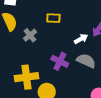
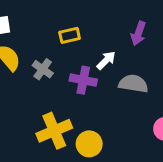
white arrow: (81, 39) -> (106, 60), moved
purple cross: (60, 61) -> (83, 80), moved

